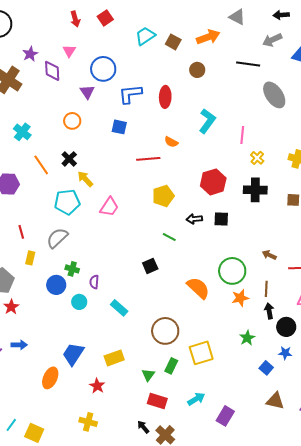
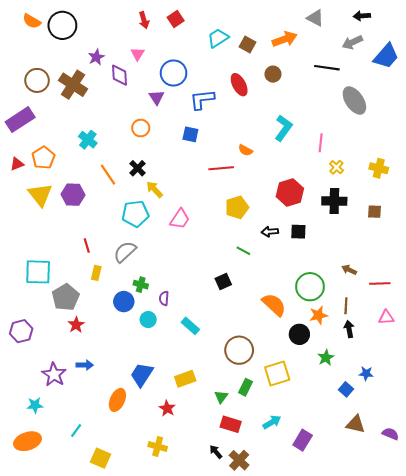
red ellipse: (165, 97) -> (239, 85), moved, turned -30
black circle: (286, 327) -> (299, 334), moved
cyan line: (11, 425) -> (76, 431), moved

